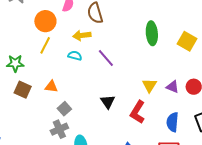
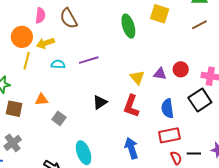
yellow arrow: (82, 35) -> (45, 43), moved
yellow square: (187, 41) -> (160, 14), moved
purple line: (106, 58) -> (89, 60), turned -54
black triangle: (108, 102) -> (100, 102), turned 42
gray cross: (59, 129) -> (13, 143), moved

